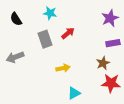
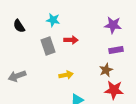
purple star: (110, 18) -> (113, 25), turned 30
red arrow: (68, 33) -> (71, 40), turned 40
gray arrow: (15, 57) -> (17, 76), moved

